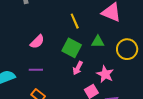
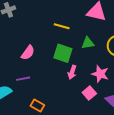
yellow line: (75, 21) -> (62, 26), turned -42
purple line: (36, 70) -> (23, 79), moved

